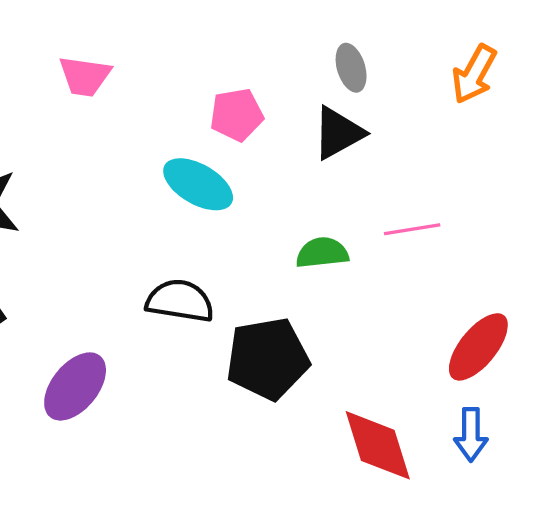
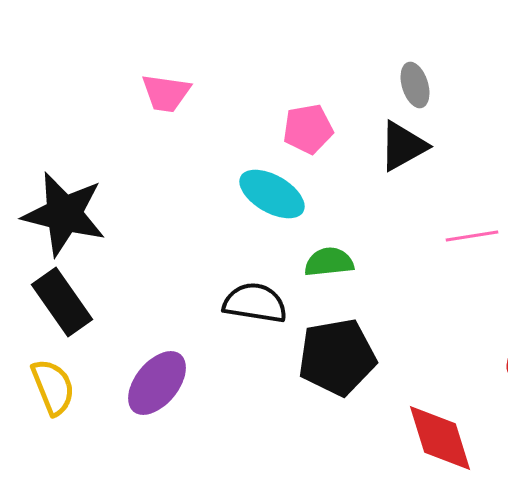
green semicircle: (322, 253) -> (329, 262), moved

